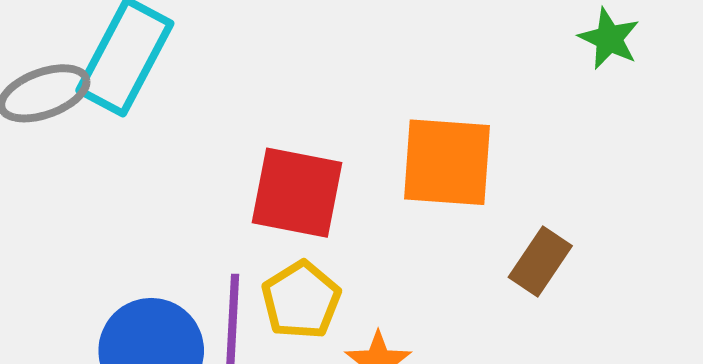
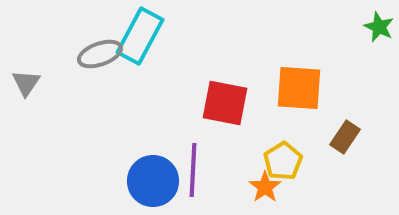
yellow pentagon: (301, 300) -> (283, 161), moved

